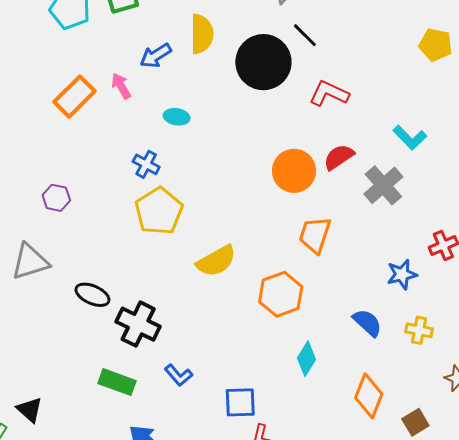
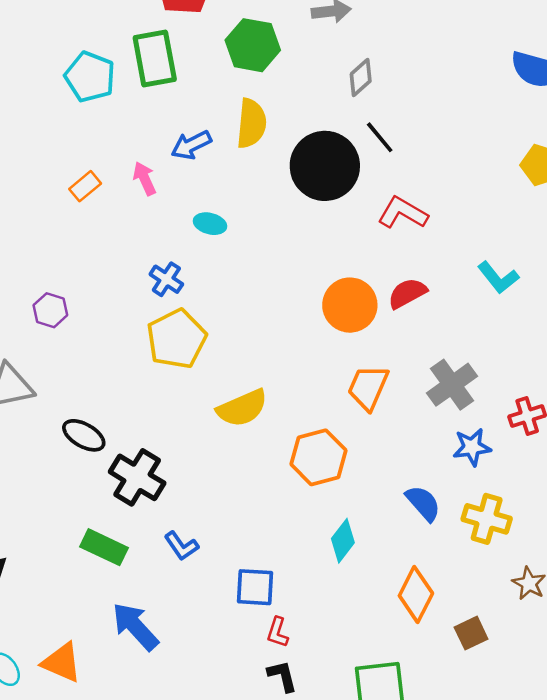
orange rectangle: (74, 97) -> (85, 186), size x0.6
gray cross: (383, 185) -> (452, 385), moved
yellow cross: (419, 330) -> (487, 519), size x1.4

